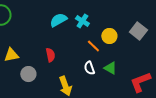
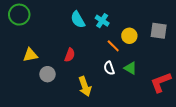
cyan semicircle: (58, 20) -> (78, 20), turned -90
gray square: (138, 31) -> (159, 31), turned -30
red semicircle: (50, 55) -> (70, 55), turned 32

